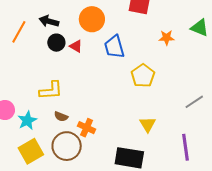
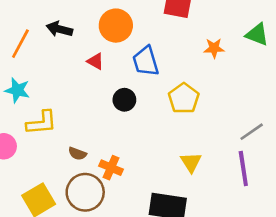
black circle: (56, 43) -> (124, 100), moved
yellow L-shape: (51, 90) -> (42, 123), moved
cyan star: (27, 120) -> (17, 90), moved, turned -30
purple line: (185, 147) -> (243, 169), moved

